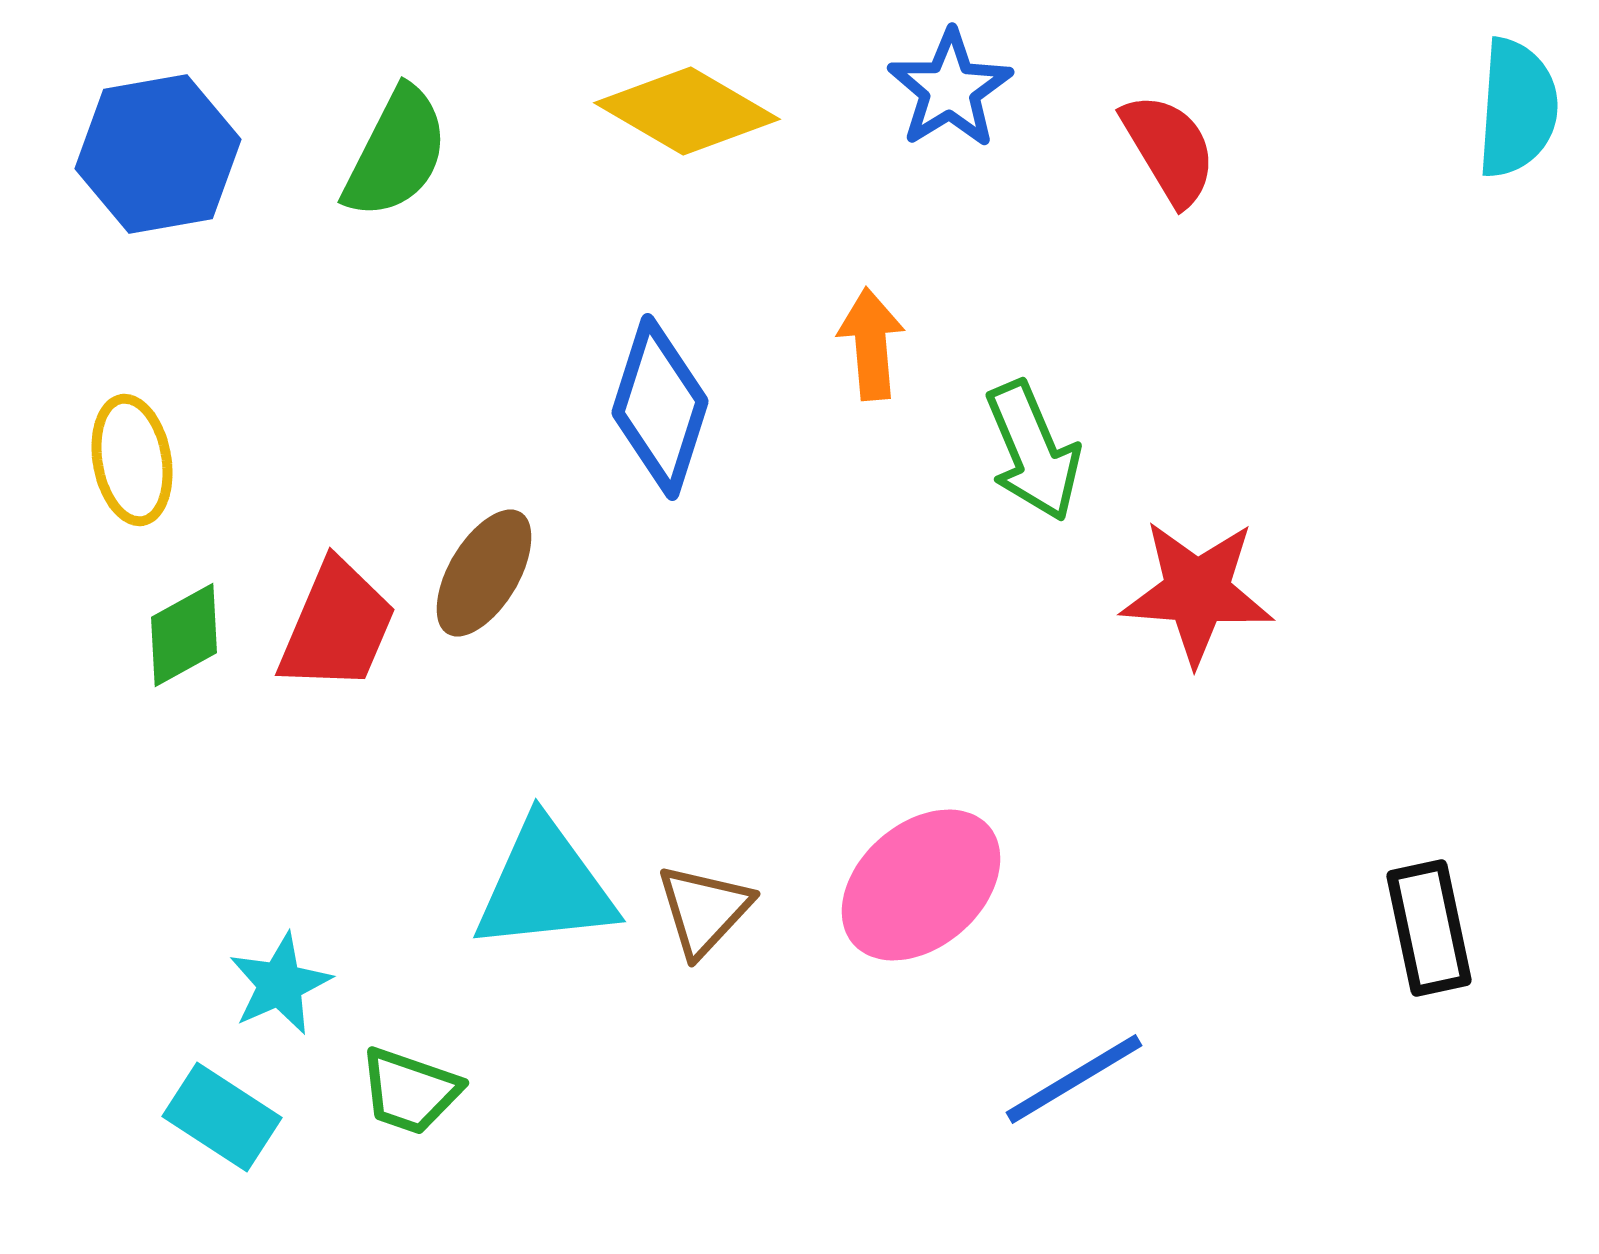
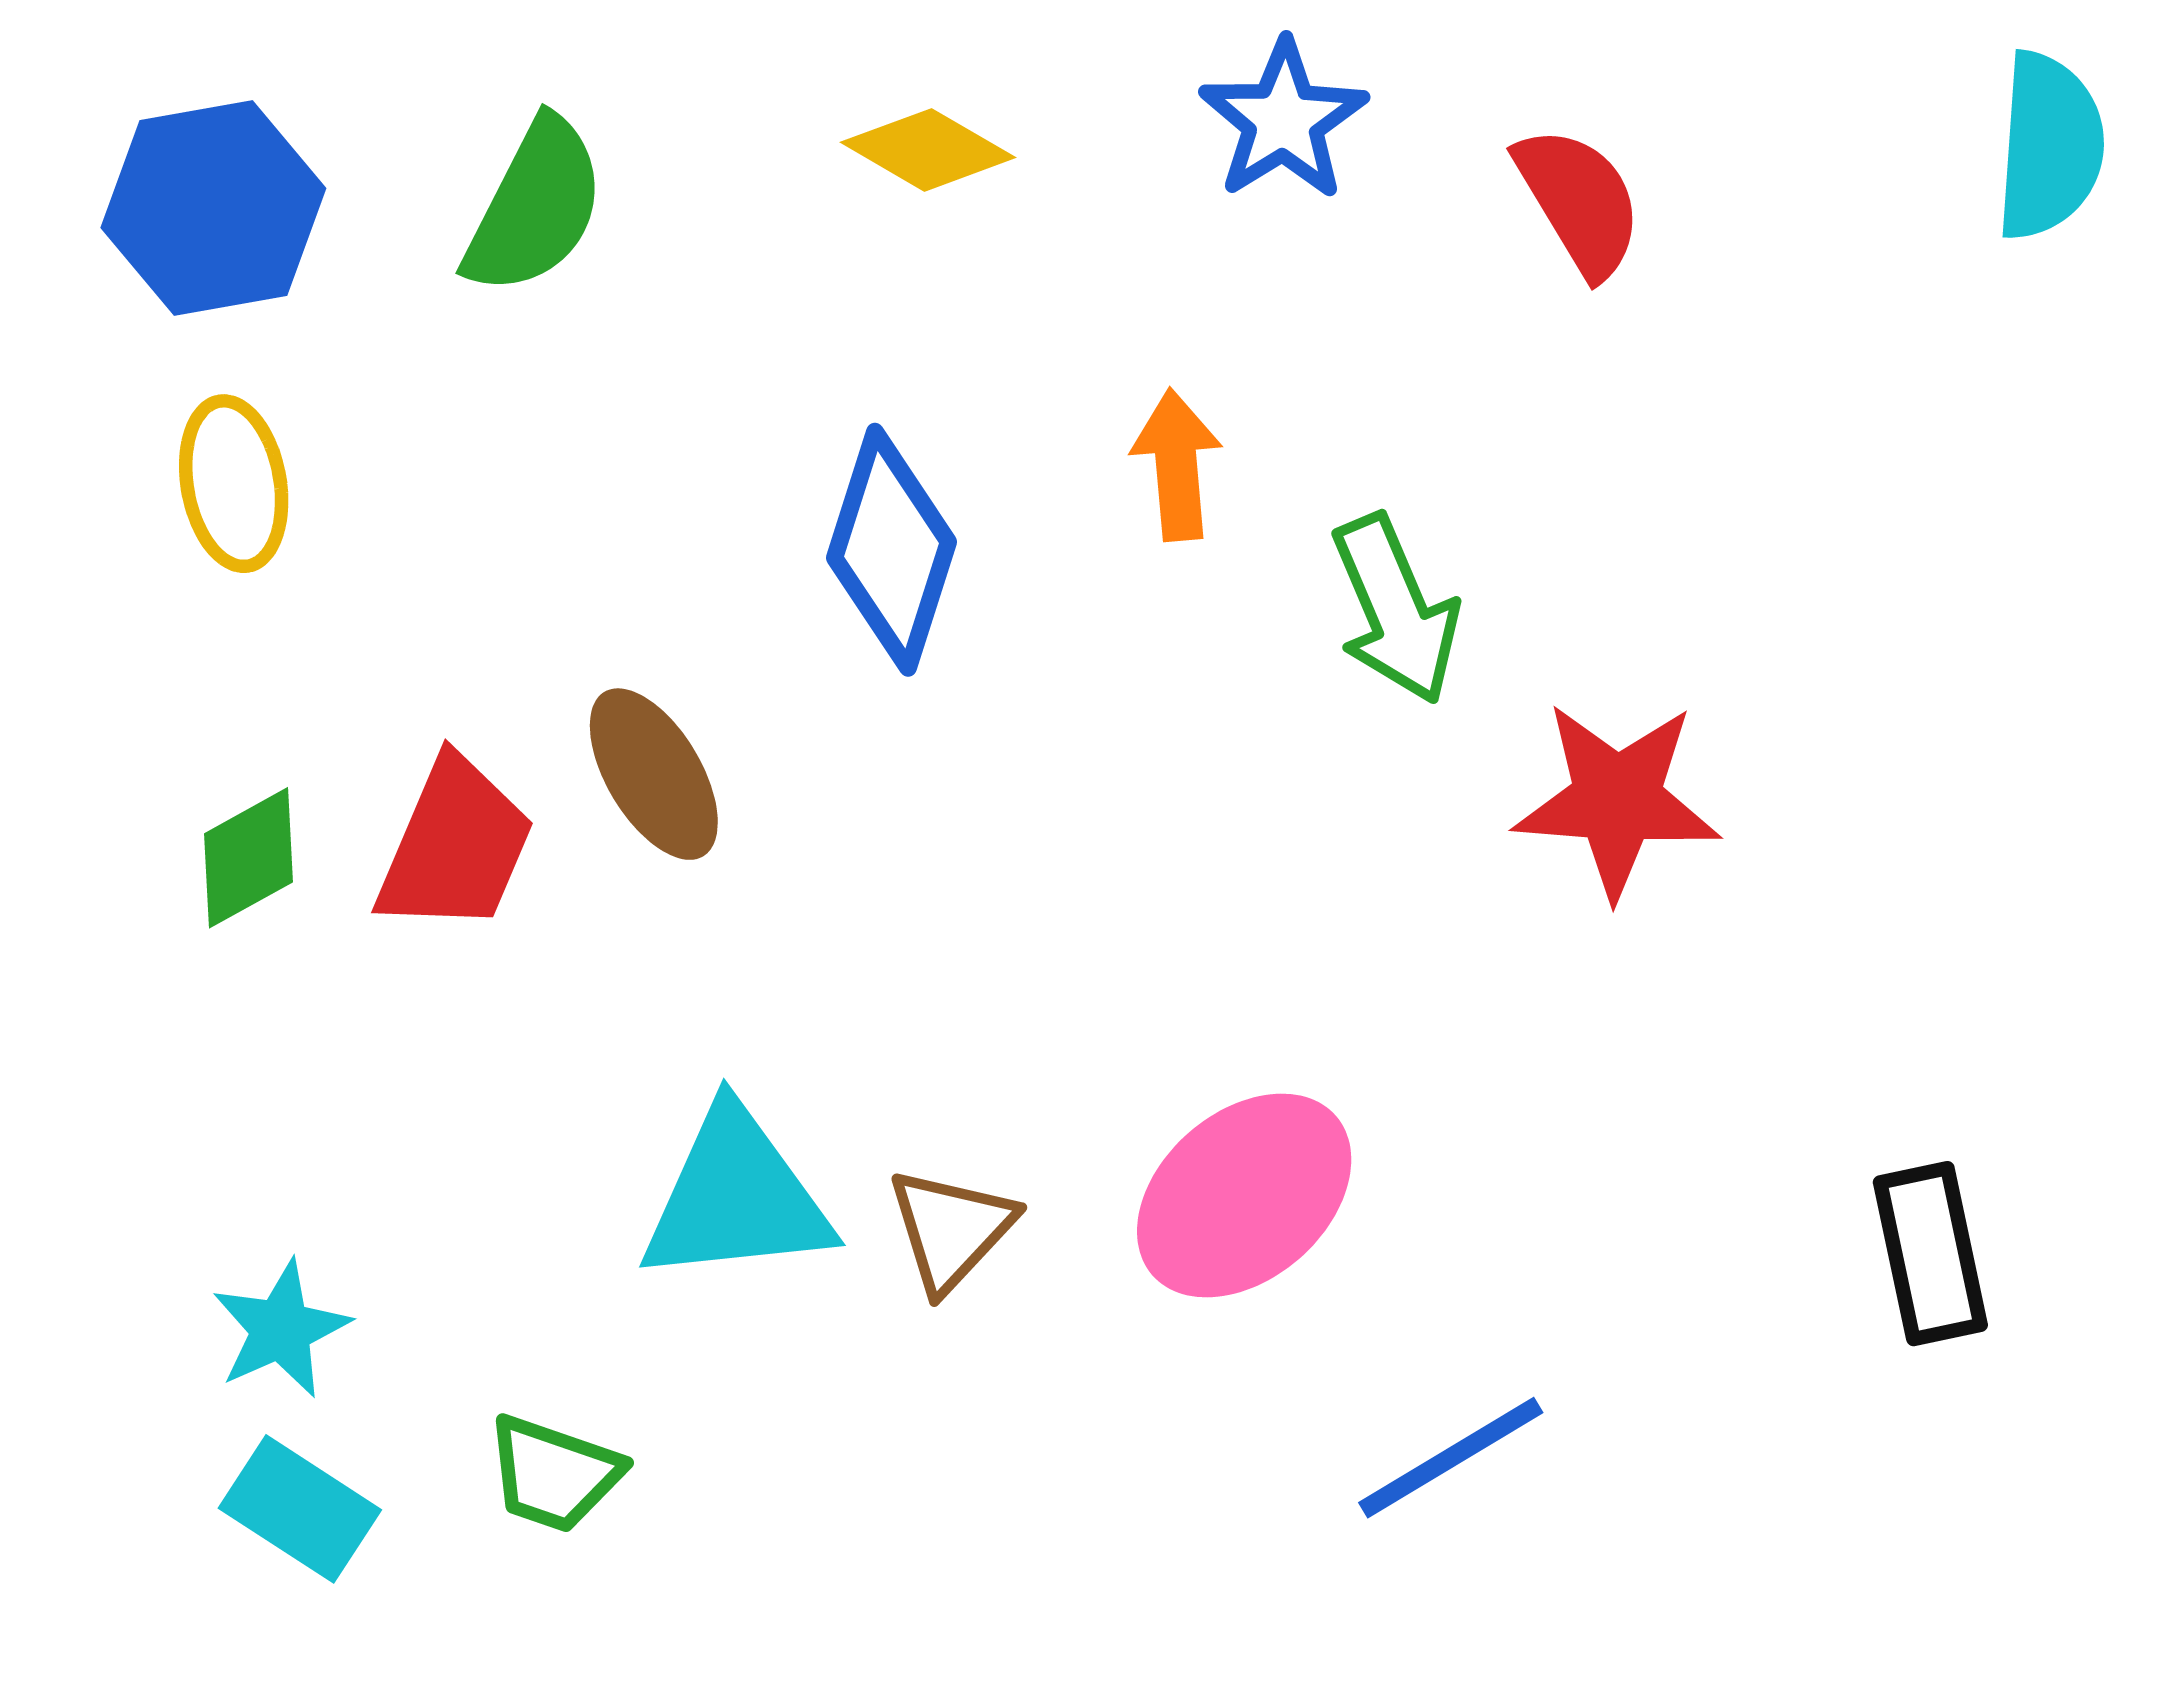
yellow diamond: (687, 111) -> (928, 150), size x0.7
yellow ellipse: (132, 460) -> (234, 484), moved
brown ellipse: (484, 573) -> (654, 774), turned -62
cyan star: (280, 984) -> (281, 1329), moved

